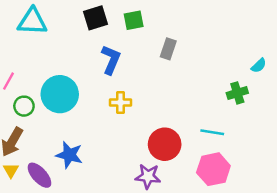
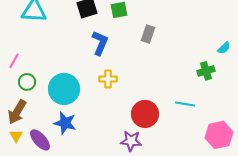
cyan circle: (60, 94) -> (64, 89), moved
pink hexagon: (213, 169) -> (219, 135), moved

